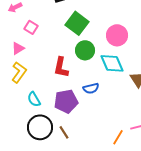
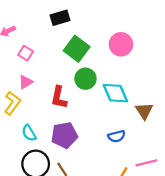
pink circle: (117, 35) -> (121, 44), moved
pink triangle: (18, 48) -> (26, 82), moved
blue semicircle: (91, 88) -> (117, 136), moved

